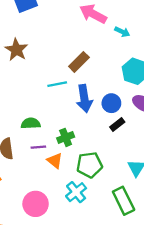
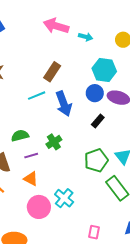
blue circle: (111, 103) -> (95, 93), moved
orange triangle: (55, 161) -> (31, 179), moved
green pentagon: (89, 165) -> (96, 160), moved
cyan cross: (76, 192) -> (64, 198), moved

